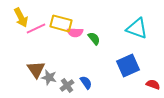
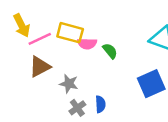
brown triangle: (36, 69) -> (40, 67), moved, turned 36
gray star: (49, 77) -> (69, 84), moved
blue semicircle: (86, 82) -> (100, 104), turned 32

